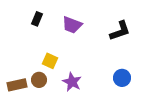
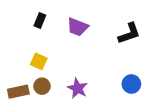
yellow square: (50, 61) -> (39, 61), moved

